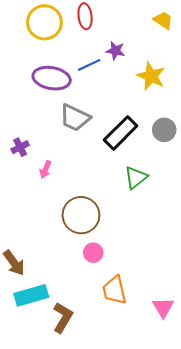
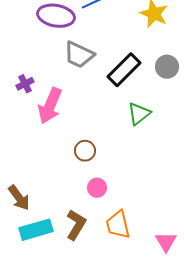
pink arrow: (45, 169) -> (50, 106), size x2.0
brown circle: (81, 215) -> (85, 151), size x0.6
brown L-shape: (63, 318) -> (76, 225), moved

